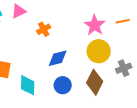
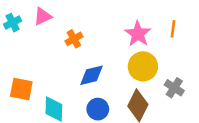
orange line: (123, 21) -> (173, 29), turned -72
gray cross: (124, 68) -> (174, 88), turned -35

